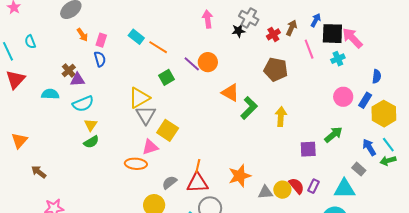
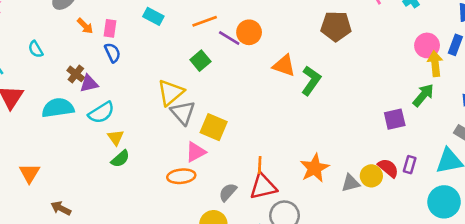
cyan semicircle: (30, 42) -> (36, 49), moved
orange line: (158, 47) -> (205, 21), moved, turned -42
cyan semicircle: (50, 94) -> (58, 108), size x1.4
yellow arrow: (281, 117) -> (435, 64), moved

